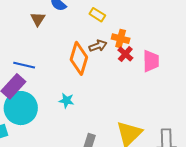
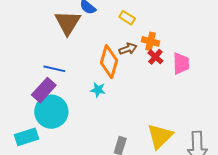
brown triangle: (38, 19) -> (68, 23), size x1.8
cyan star: (66, 101) -> (98, 90), moved

